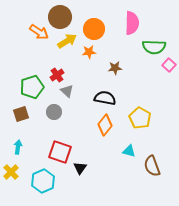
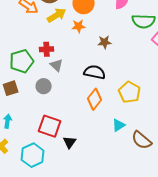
red cross: (57, 75) -> (47, 49), turned 32
cyan triangle: (129, 151) -> (119, 125), turned -48
brown semicircle: (152, 166) -> (142, 140), turned -30

